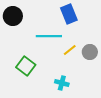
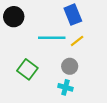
yellow line: (70, 50) -> (77, 41), moved
gray circle: (90, 52) -> (70, 66), moved

